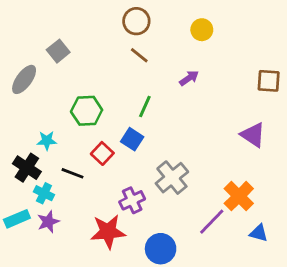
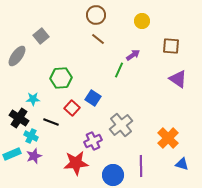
brown square: (269, 81) -> (171, 46), moved
green line: (145, 106) -> (119, 70), moved
purple triangle: (253, 135) -> (178, 79), moved
purple line: (212, 222) -> (141, 166), moved, turned -45

